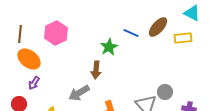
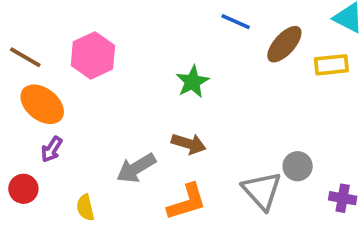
blue line: (131, 33) -> (236, 22), moved
brown line: (20, 34) -> (25, 57), turned -66
brown arrow: (96, 70) -> (189, 144), moved, turned -78

